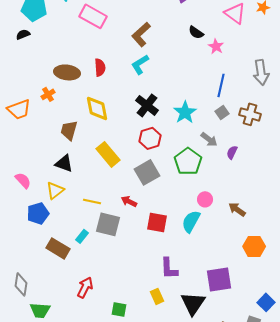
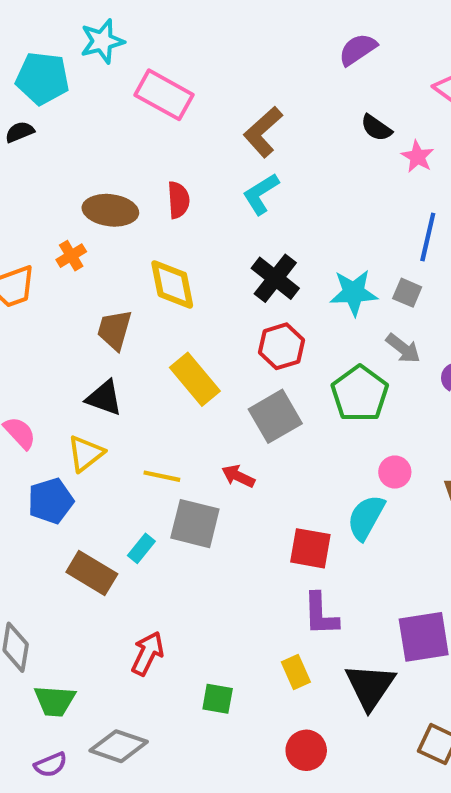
cyan star: (185, 112) -> (354, 293), turned 30
gray square: (222, 112) -> (407, 293), moved, turned -32
red square: (157, 222) -> (310, 548), moved

